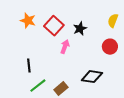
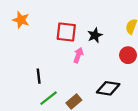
orange star: (28, 21) -> (21, 20), moved
red square: (54, 26) -> (66, 32), turned -36

